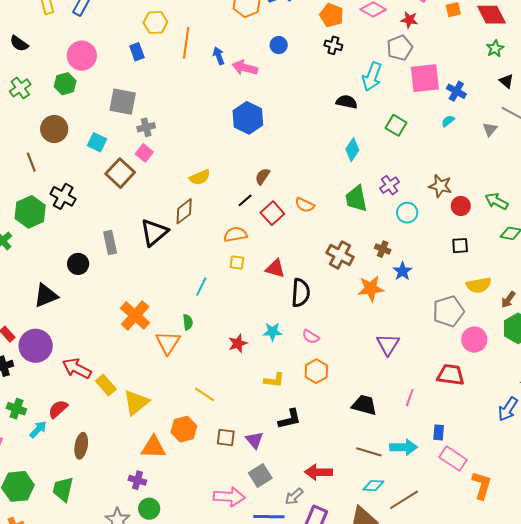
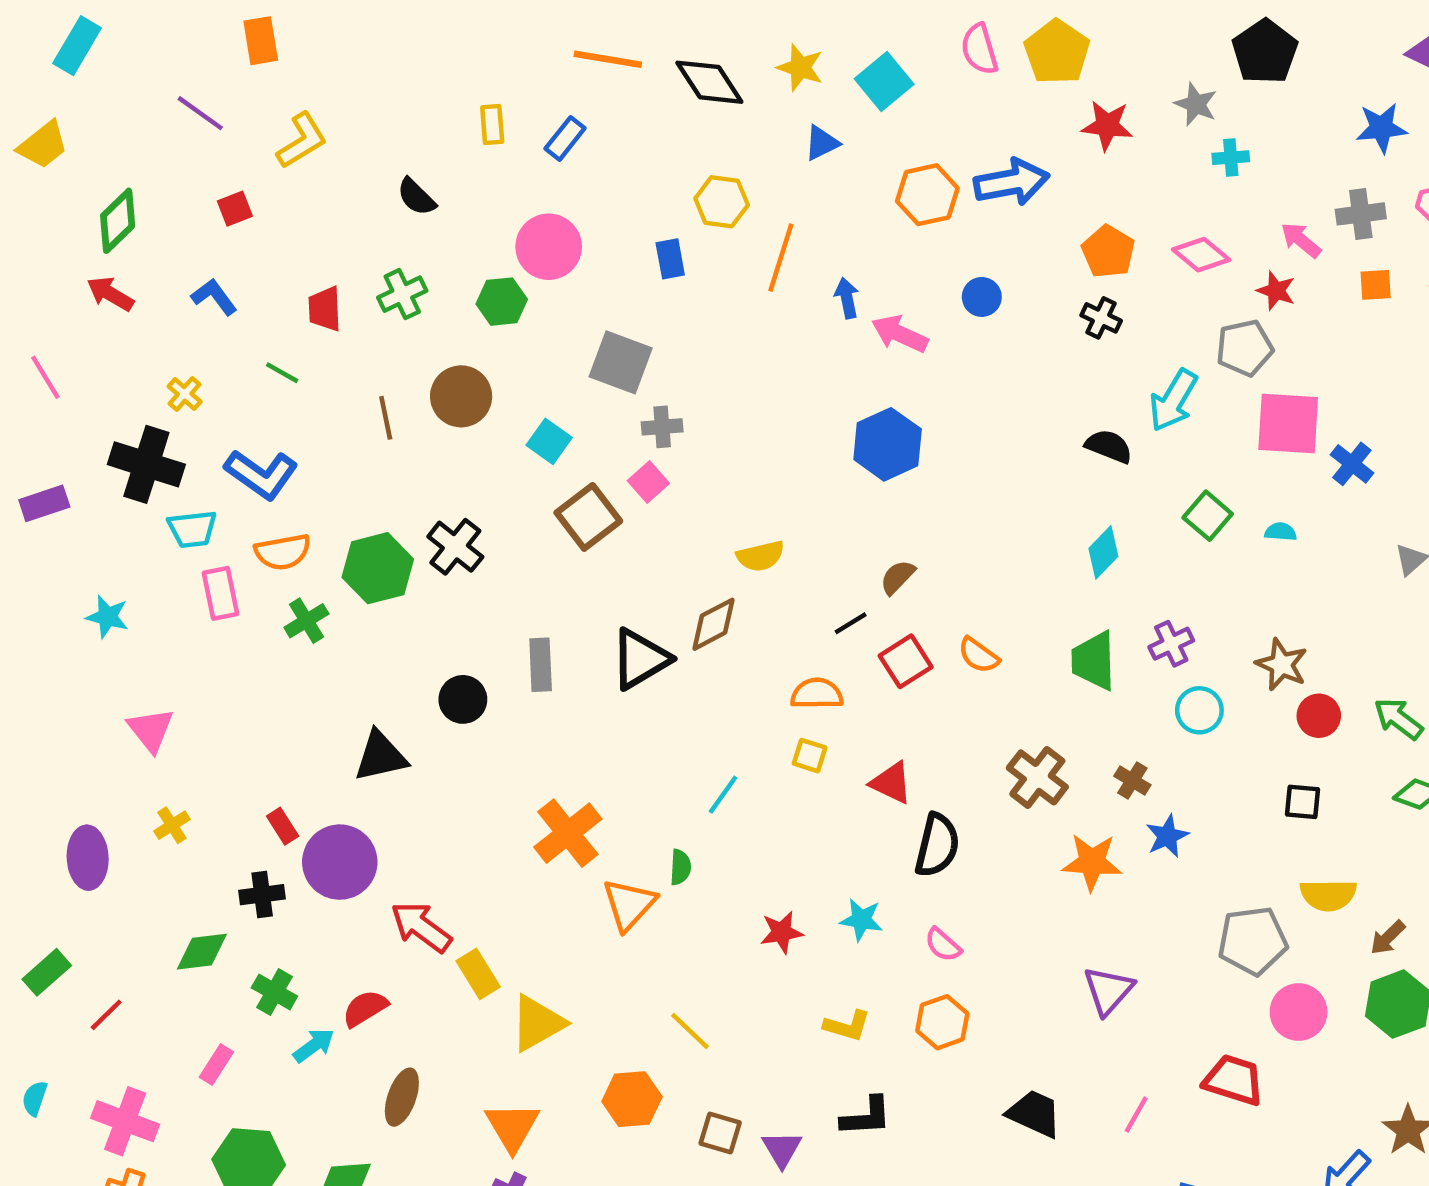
cyan semicircle: (448, 121) -> (1281, 532), moved, turned 32
brown line: (31, 162) -> (386, 418), moved
orange triangle: (153, 447) -> (512, 1127), moved, turned 48

